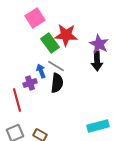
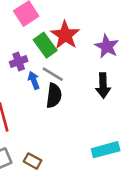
red star: (66, 35) -> (65, 35), turned 30
black arrow: (97, 61) -> (103, 85), moved
purple cross: (30, 83) -> (19, 61), moved

